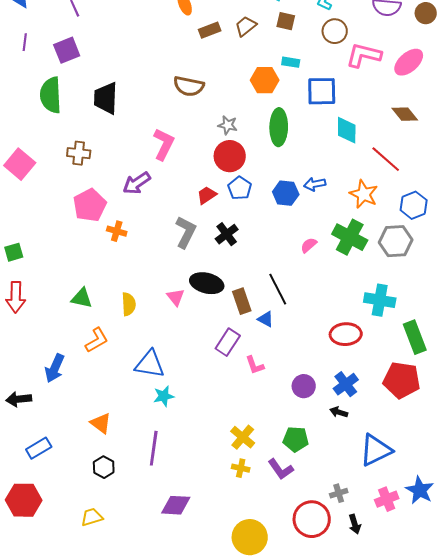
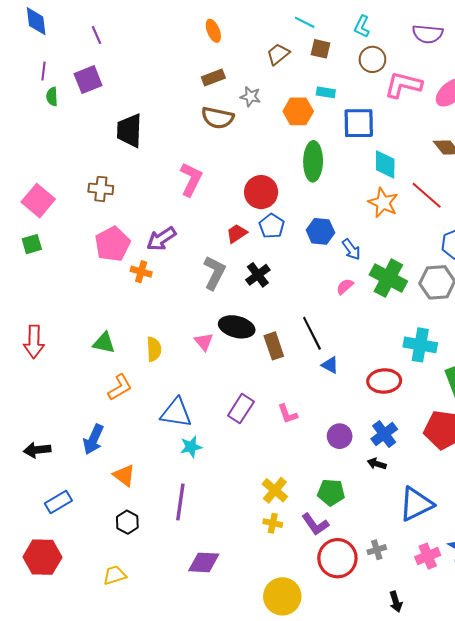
brown rectangle: (210, 30) -> (213, 77), moved
green semicircle: (51, 95) -> (52, 97), moved, size x0.5
gray star: (228, 125) -> (250, 97), moved
purple arrow: (137, 183) -> (161, 239), moved
blue arrow: (315, 184) -> (351, 249), moved, turned -115
orange star: (364, 194) -> (383, 203), moved
green square: (14, 252) -> (32, 244), moved
blue triangle: (266, 319) -> (330, 365), moved
purple rectangle: (228, 342) -> (241, 409), moved
blue arrow: (55, 368) -> (93, 439), moved
red circle: (312, 519) -> (337, 558), moved
black arrow: (355, 524) -> (396, 602), moved

